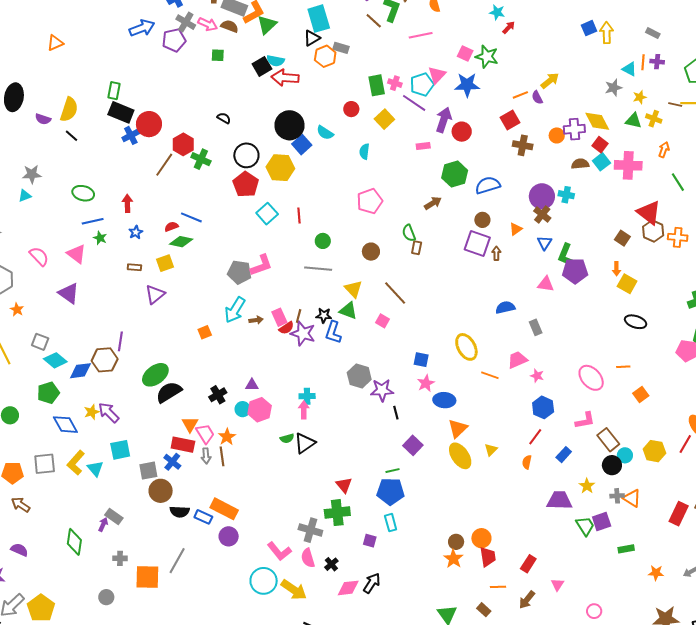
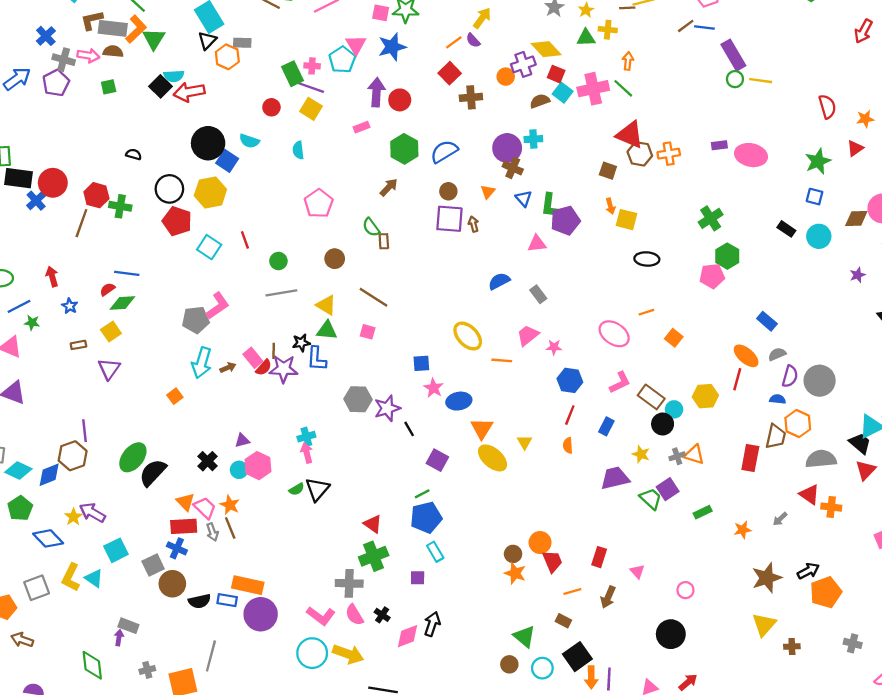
purple line: (414, 103) -> (310, 87), moved
green line: (678, 182) -> (623, 88), moved
purple circle: (229, 536) -> (261, 614), size x1.5

